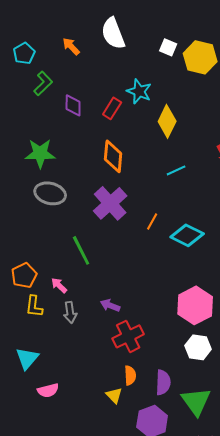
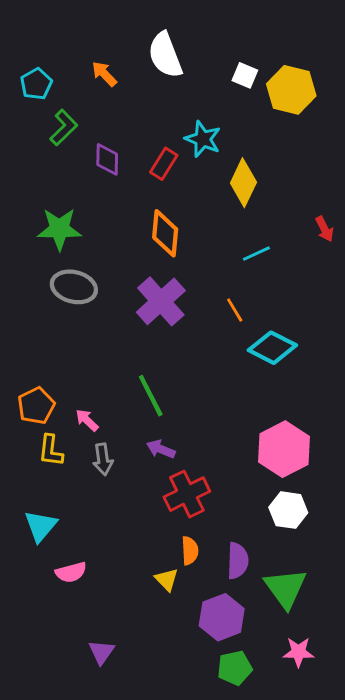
orange line: (152, 221) -> (235, 310), moved, turned -60
green line: (81, 250) -> (151, 396), moved

